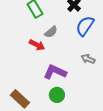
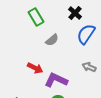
red arrow: (37, 45) -> (35, 68), moved

